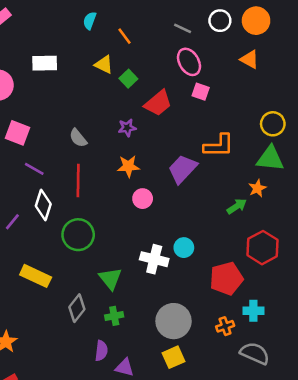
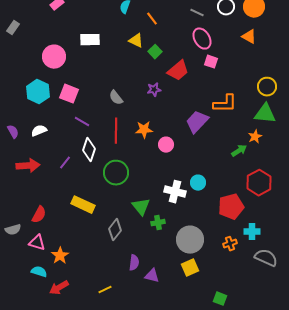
orange star: (128, 166) -> (144, 130), moved
green cross: (114, 316) -> (158, 223), moved
gray semicircle: (255, 353) -> (266, 258), moved

